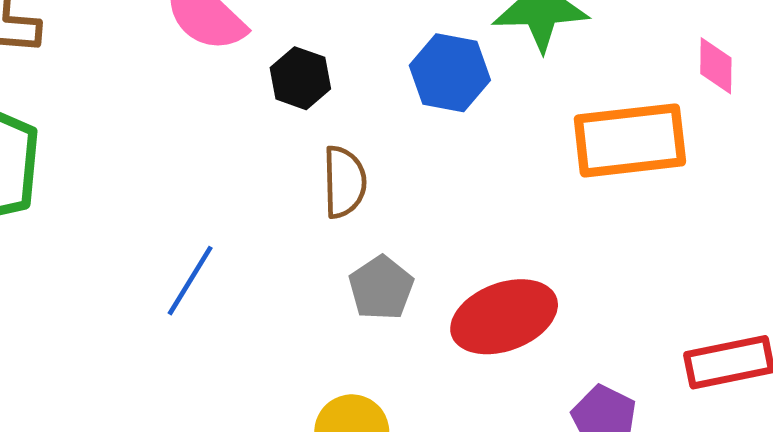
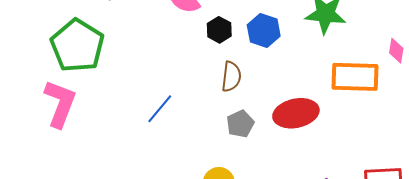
blue hexagon: (450, 73) -> (264, 30), moved
red ellipse: (504, 317) -> (296, 113), moved

